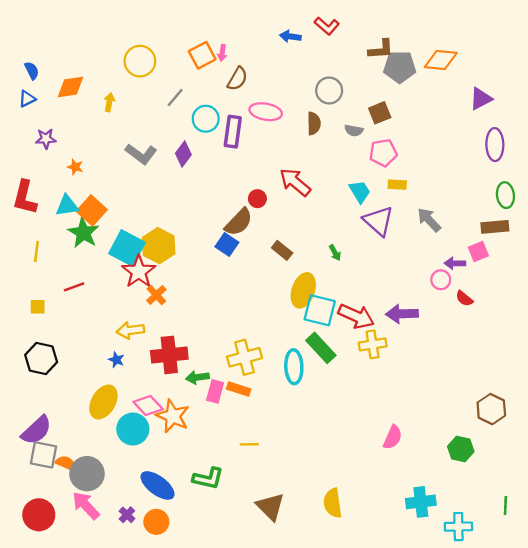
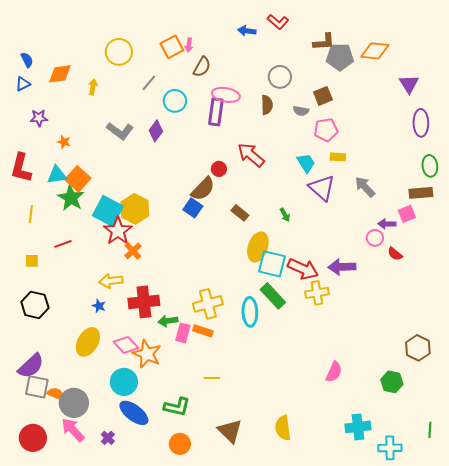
purple triangle: (481, 99) -> (409, 84), turned -35
purple rectangle: (233, 132) -> (216, 112), moved
cyan circle: (133, 429) -> (124, 382), moved
orange circle: (156, 522) -> (180, 444), moved

